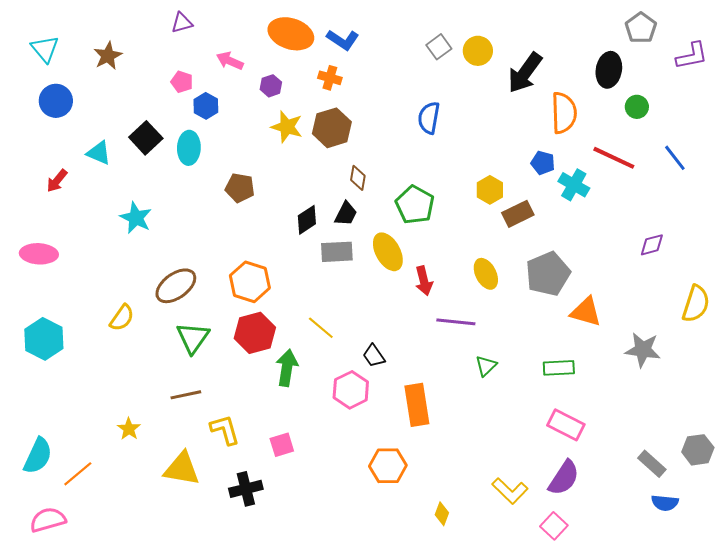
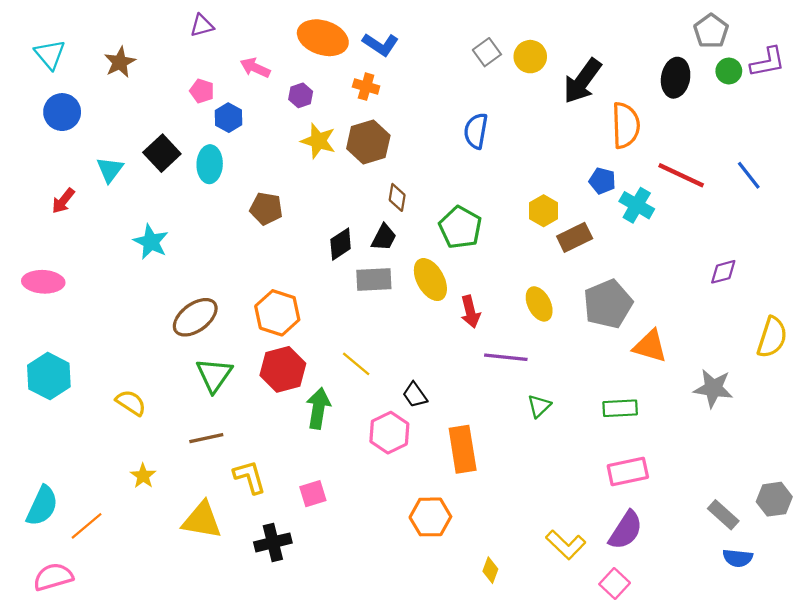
green circle: (637, 107) -> (729, 71), moved
cyan triangle: (99, 153) -> (110, 170), turned 44
yellow semicircle: (122, 318) -> (131, 403), moved, turned -92
pink rectangle: (566, 425) -> (628, 471), turned -39

